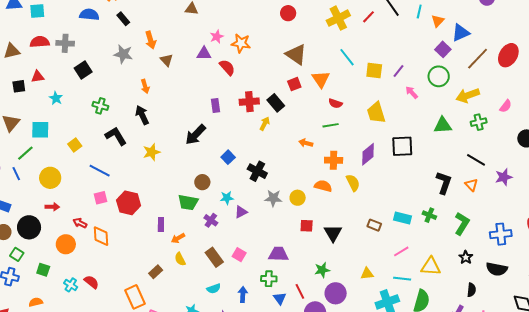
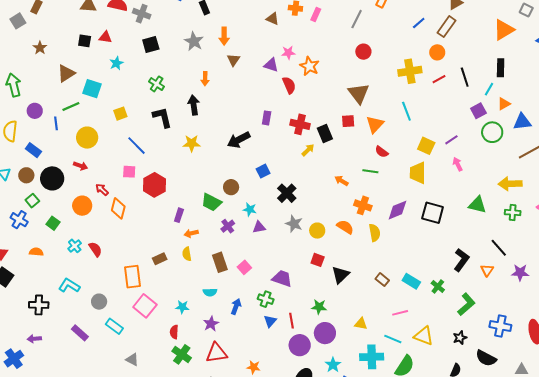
purple square: (443, 49) -> (478, 111), moved
yellow square: (374, 70) -> (426, 146), moved
green circle: (439, 76) -> (492, 132), moved

